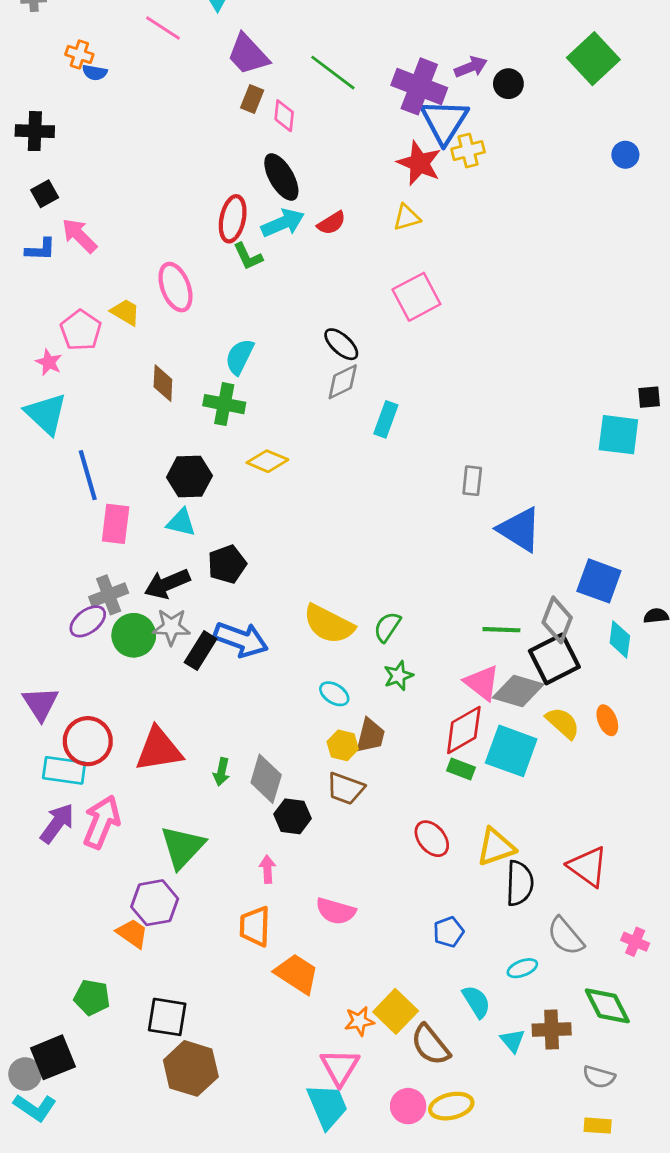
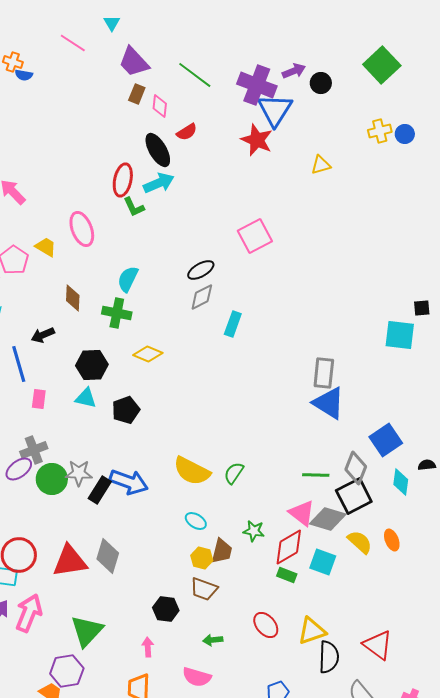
yellow cross: (468, 151) -> (380, 131), moved
yellow triangle: (407, 217) -> (321, 165), moved
red semicircle: (332, 223) -> (187, 132), moved
black ellipse: (341, 344) -> (201, 270), turned -72
gray rectangle: (472, 481) -> (324, 373), moved, size x1.4
pink rectangle: (116, 524) -> (39, 399), size x0.7
black pentagon: (227, 564) -> (126, 410), moved
blue square: (599, 581) -> (386, 440), turned 36
black arrow: (167, 584) -> (43, 335), moved, size x0.7
green star: (398, 676) -> (254, 531), moved, turned 30
cyan square: (511, 751) -> (323, 562), size x0.7
green arrow: (221, 772) -> (213, 640), moved, turned 72
gray diamond: (266, 779) -> (108, 556), moved

